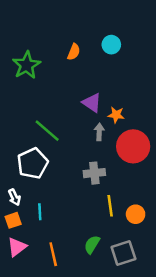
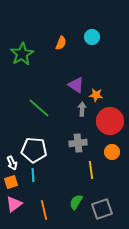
white pentagon: (33, 163) -> (34, 150), moved, turned 30
orange circle: (136, 214) -> (112, 152), moved

